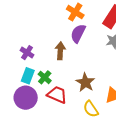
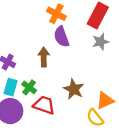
purple semicircle: (78, 33) -> (61, 37), turned -42
yellow semicircle: (91, 109) -> (95, 118), moved

